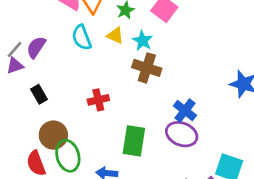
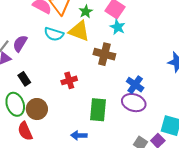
yellow triangle: (115, 35) -> (79, 31), size x1.6
cyan semicircle: (82, 37) -> (54, 34), turned -48
cyan star: (143, 41) -> (118, 27), moved
green ellipse: (68, 156) -> (15, 104), moved

